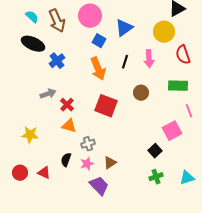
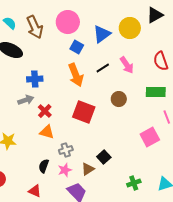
yellow circle: (164, 32) -> (130, 28), moved
pink arrow: (149, 59) -> (127, 65), turned -30
blue cross: (57, 61) -> (35, 79), moved, turned 35
black line: (125, 62) -> (103, 68), turned 40
black square: (155, 151) -> (104, 157), moved
red triangle: (44, 173) -> (35, 191), moved

